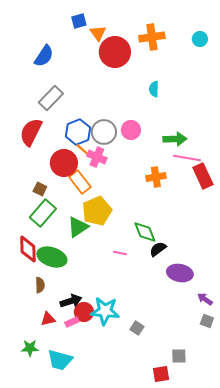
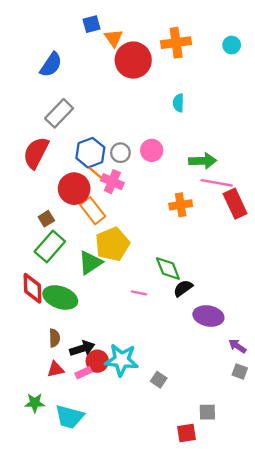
gray circle: (104, 132) -> (120, 153), size x0.7
brown square: (40, 189) -> (46, 219), turned 32
brown semicircle: (40, 285) -> (54, 338), moved

